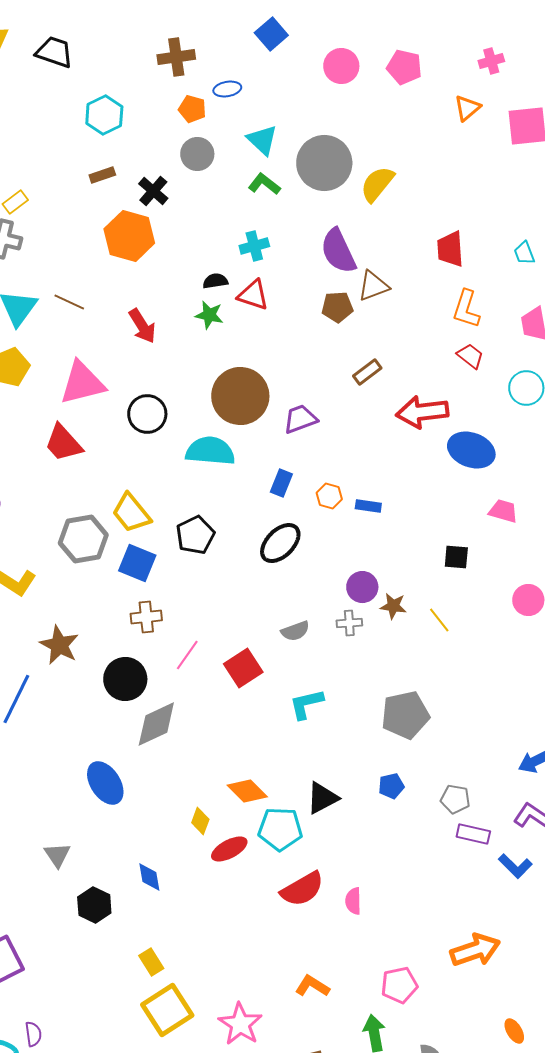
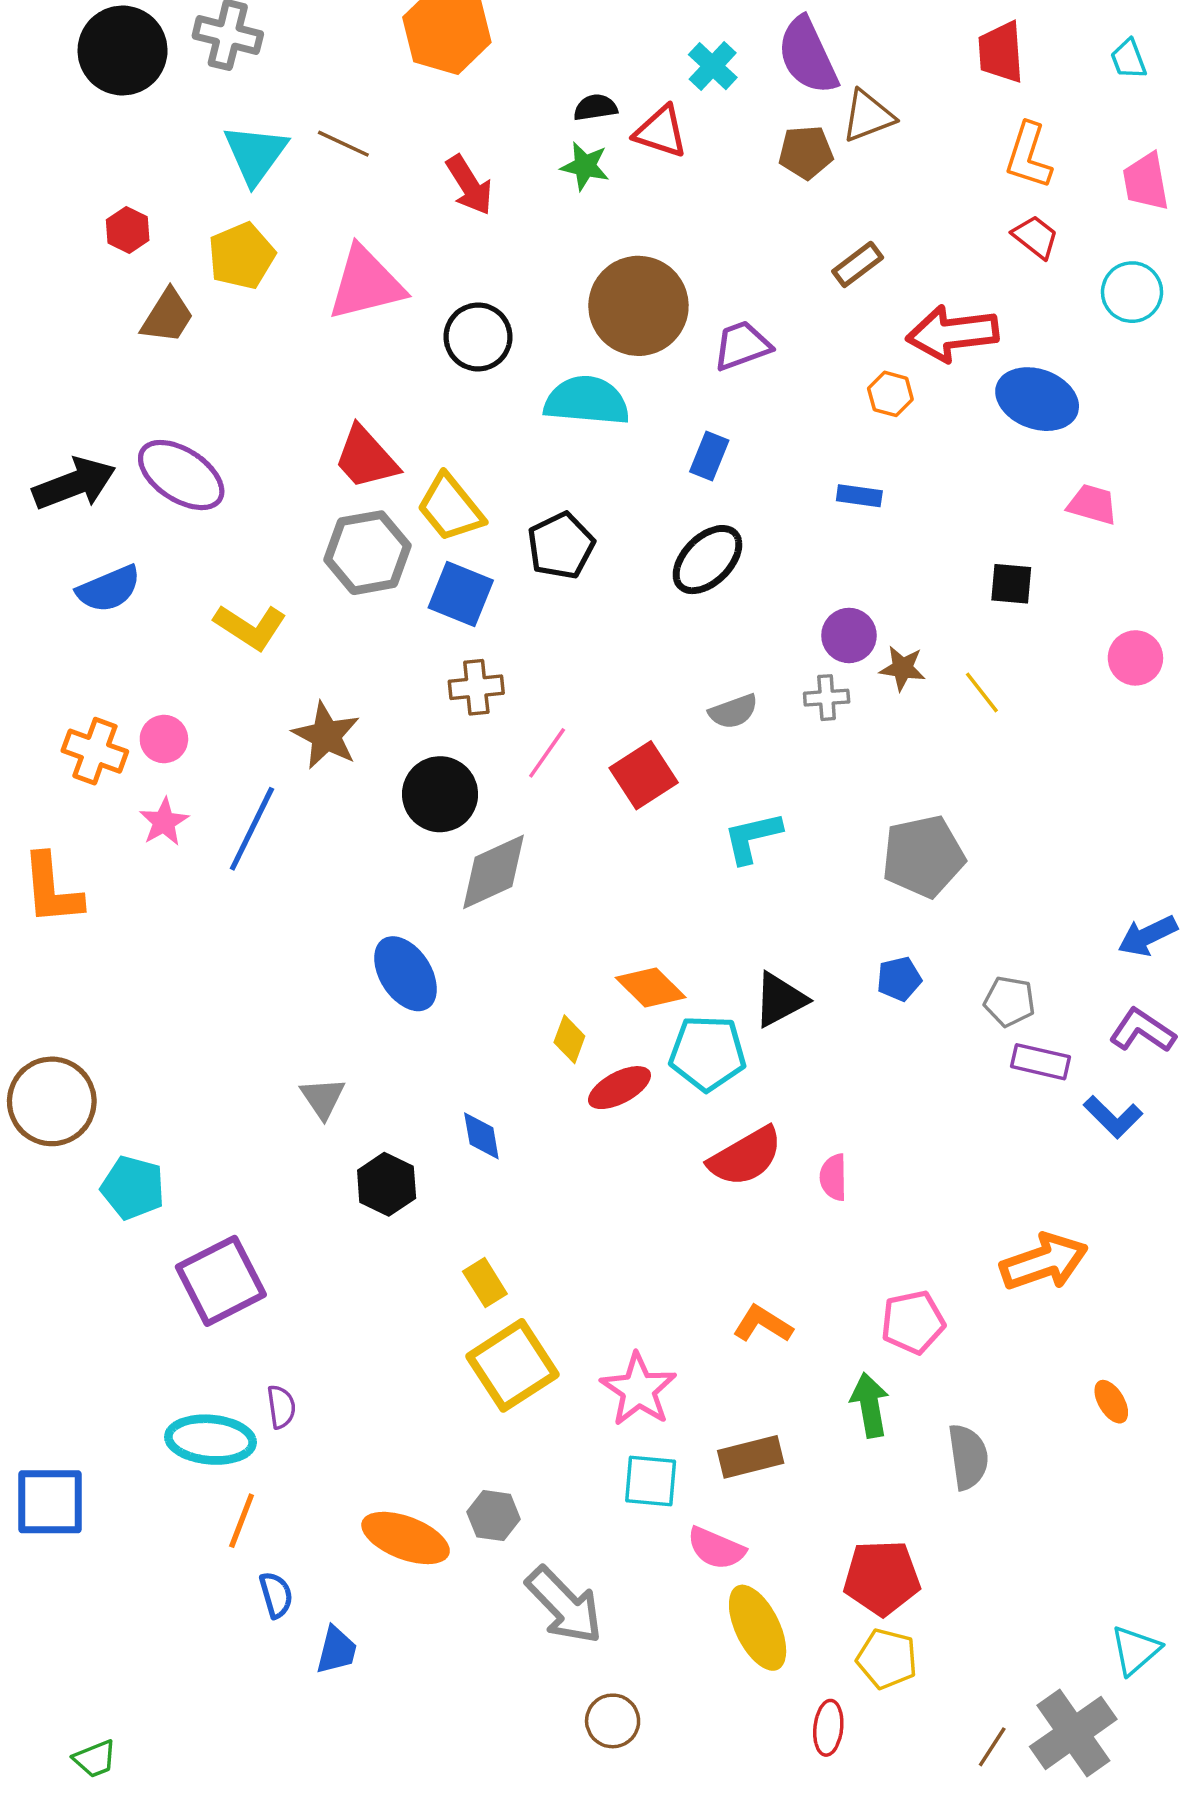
cyan cross: (254, 246) -> (713, 66), moved, turned -32
red trapezoid: (63, 443) -> (366, 458), moved
orange hexagon: (329, 496) -> (890, 394), moved

